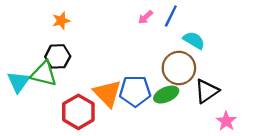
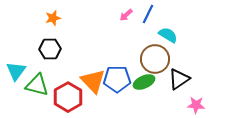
green triangle: (44, 74) -> (37, 85), moved
pink star: (226, 121) -> (196, 105), turned -30

